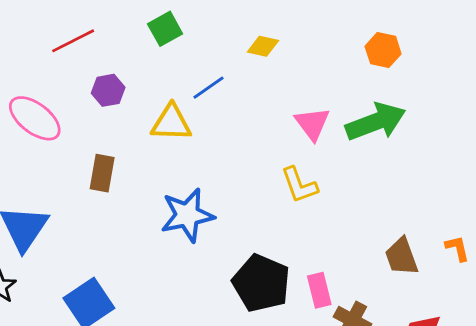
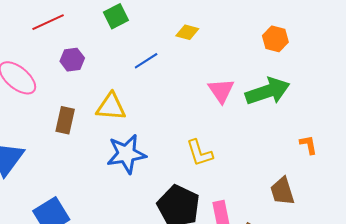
yellow triangle: (171, 123) -> (111, 107), moved
yellow L-shape: (299, 185) -> (200, 153), moved
orange L-shape: (457, 248) -> (308, 145), moved

